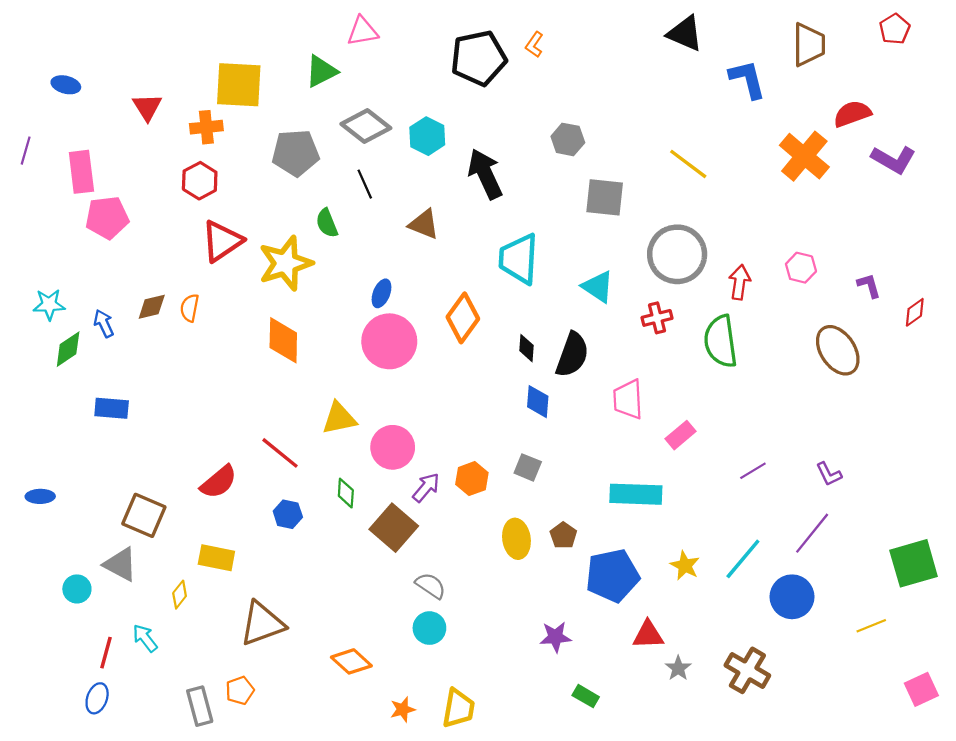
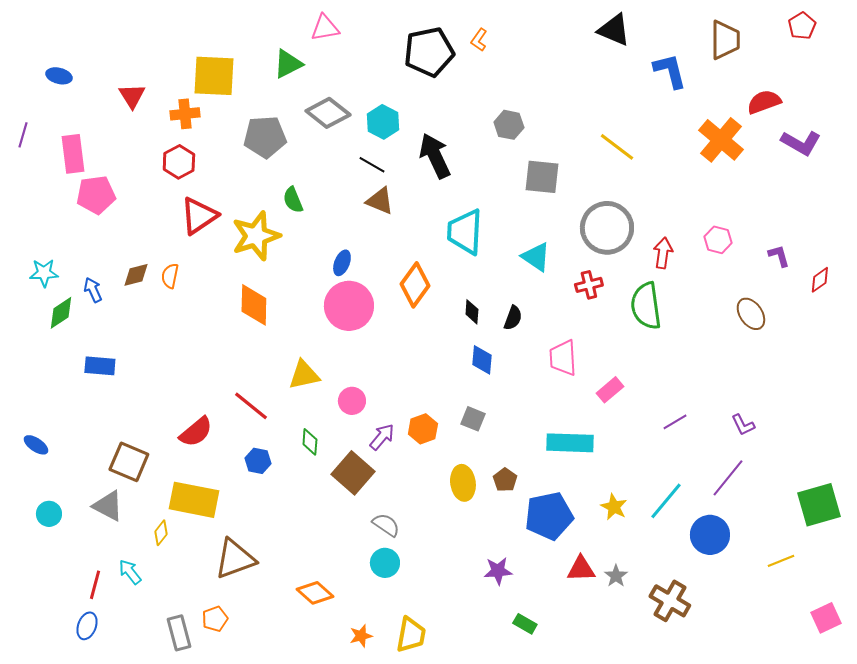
black line: (365, 184) -> (372, 165), moved, turned -36
brown ellipse: (838, 350) -> (751, 314), size x0.7
black semicircle: (572, 355) -> (513, 318), size x0.6
pink circle: (393, 447) -> (352, 401), size x0.7
blue ellipse: (40, 496) -> (36, 445), turned 35
yellow rectangle: (216, 558) -> (194, 500), size x1.5
cyan circle: (77, 589) -> (49, 514), moved
gray star: (678, 668) -> (616, 576), moved

